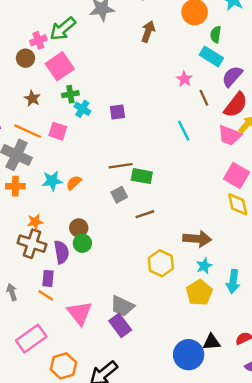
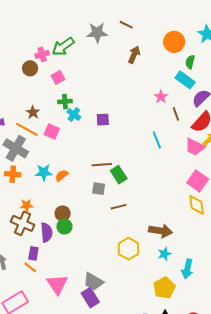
pink square: (60, 66) -> (58, 77), size x0.6
brown star: (32, 98) -> (33, 112), moved
green rectangle: (142, 176) -> (119, 175), turned 42
gray square: (119, 195) -> (99, 189), turned 32
yellow pentagon: (199, 293) -> (164, 288), moved

